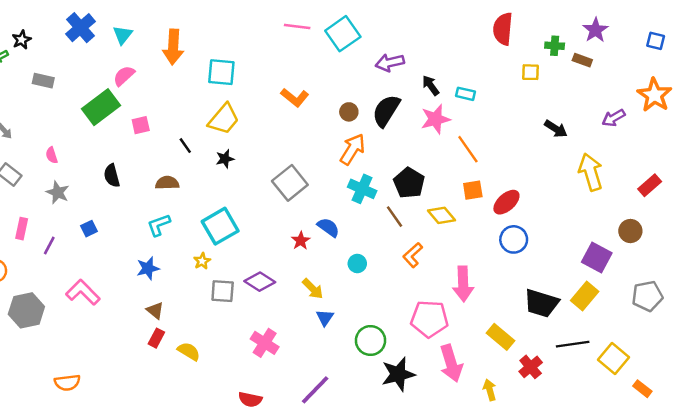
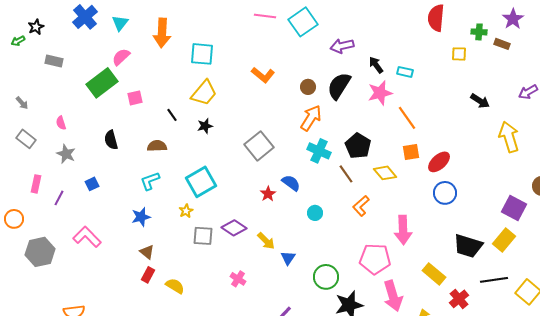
yellow arrow: (313, 289) -> (266, 241), moved
pink cross: (265, 343) -> (238, 279), size x0.7

